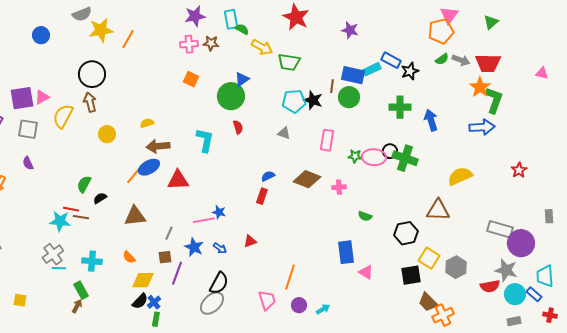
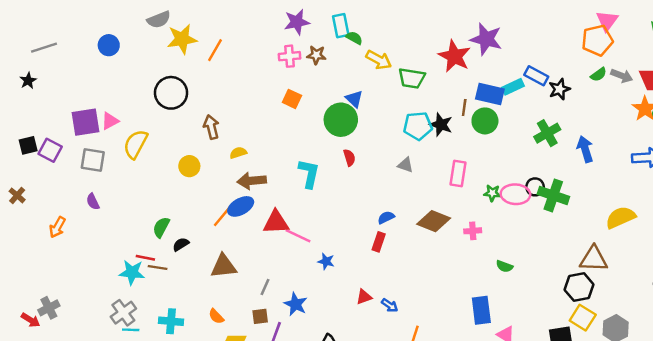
red star: (296, 17) -> (454, 56), moved
purple star: (350, 30) -> (486, 39), size x1.5
blue triangle: (242, 79) -> (354, 99), turned -42
brown arrow: (90, 102) -> (211, 127), moved
green cross: (400, 107) -> (547, 133), turned -30
pink line: (204, 220) -> (298, 236), moved, turned 35
black hexagon: (406, 233) -> (579, 287), moved
blue arrow: (220, 248) -> (390, 305), moved

